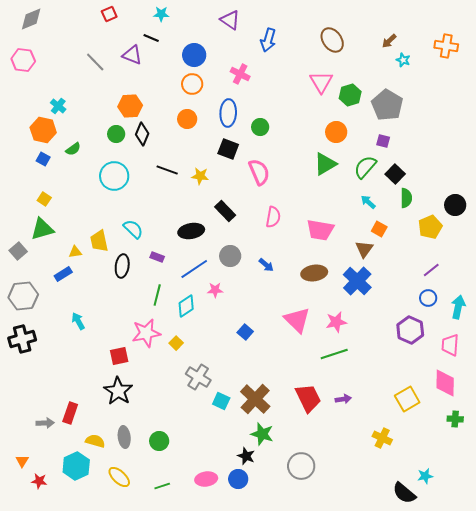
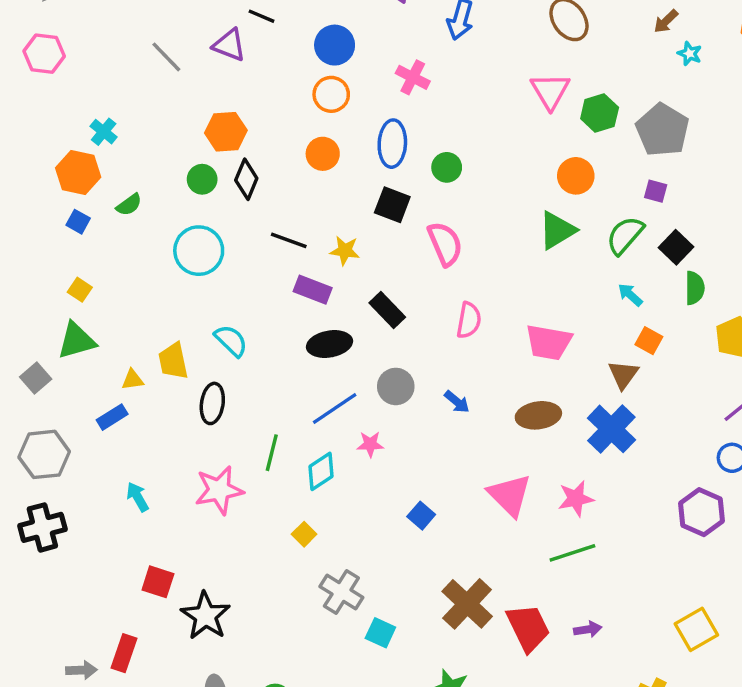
purple rectangle: (157, 257) -> (313, 290), moved, size x1.5
pink star: (146, 333) -> (219, 490), moved
red square: (119, 356) -> (158, 582), moved, turned 30
brown cross: (255, 399) -> (467, 604), moved

